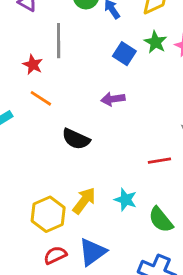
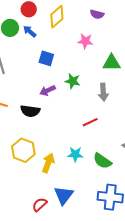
green star: (156, 42) -> (73, 81), moved
black semicircle: (76, 139) -> (30, 111), moved
yellow hexagon: (48, 214) -> (23, 150), moved

